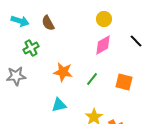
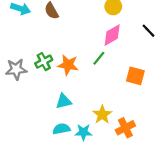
green cross: (31, 48) -> (44, 62), moved
green line: (92, 79) -> (99, 58), moved

